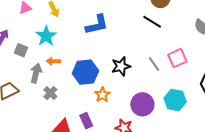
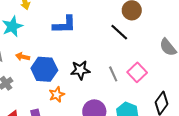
pink square: (177, 58) -> (137, 72), turned -30
orange arrow: (53, 61) -> (23, 57), moved

